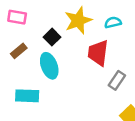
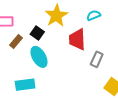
cyan semicircle: (113, 22) -> (94, 15), moved
brown rectangle: (19, 51) -> (16, 41), moved

